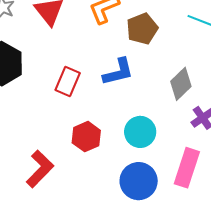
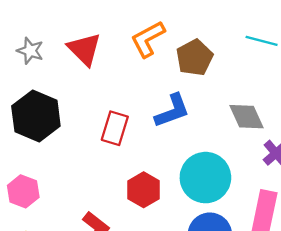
gray diamond: (181, 84) -> (246, 117), turned -64
cyan circle: (140, 132) -> (205, 178), size x1.4

